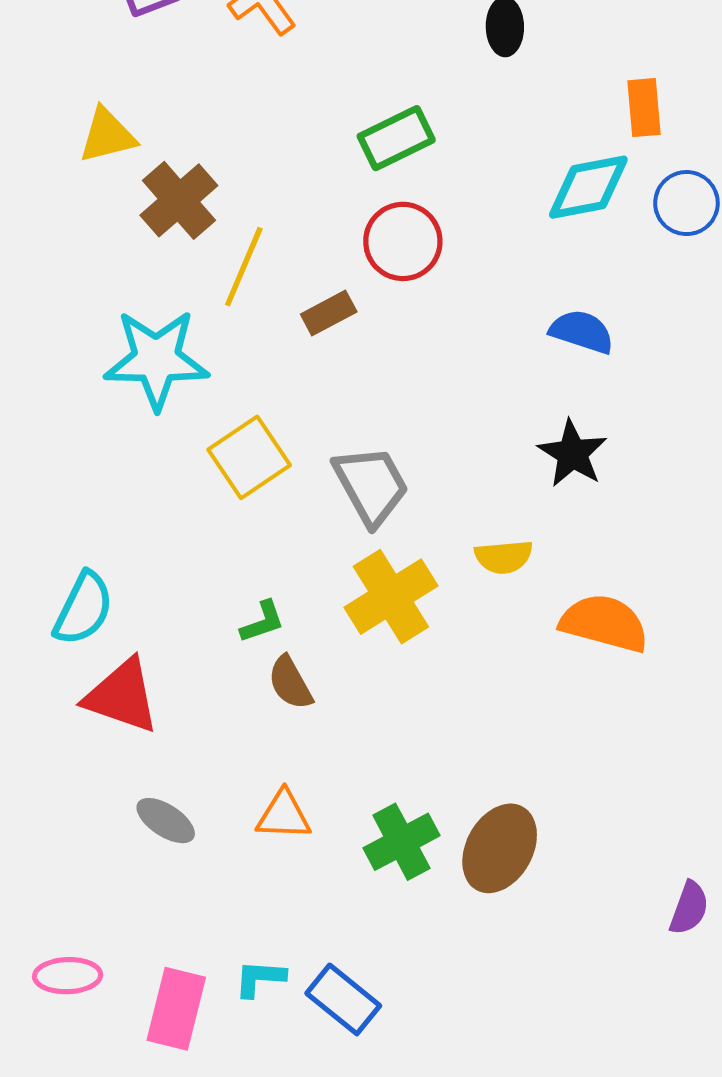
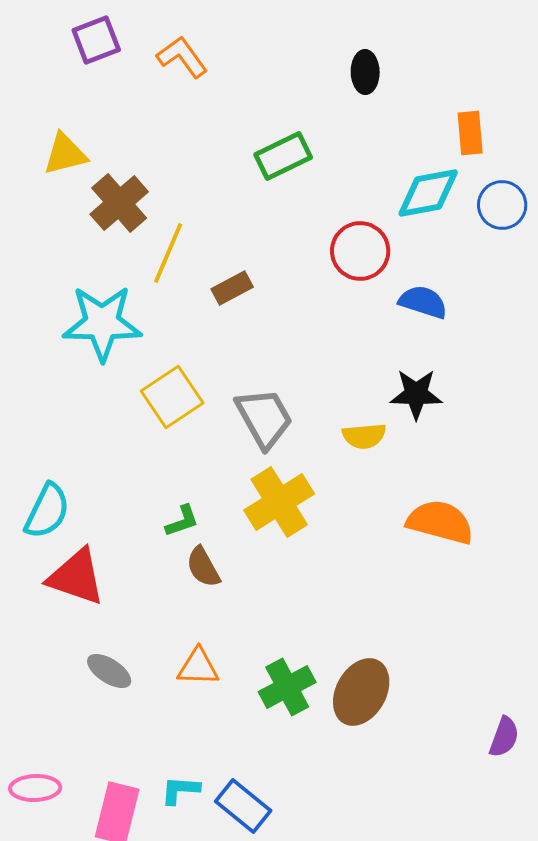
red circle: (403, 241) -> (360, 251), moved
black star: (572, 453) -> (416, 394), turned -30
yellow semicircle: (504, 557) -> (364, 436), moved

